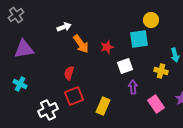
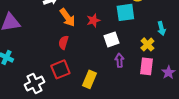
yellow cross: (161, 71) -> (147, 44), turned 32
red semicircle: (69, 73) -> (63, 42), moved
pink rectangle: (156, 104) -> (146, 66), moved, turned 42

